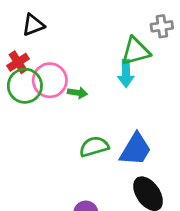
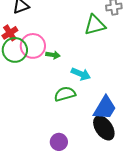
cyan arrow: (126, 73) -> (81, 74), moved, turned -66
blue trapezoid: (136, 149) -> (105, 108), moved

